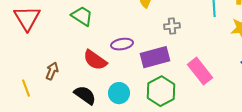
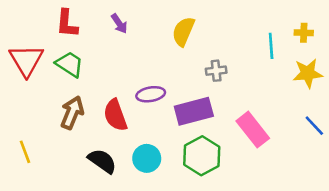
green trapezoid: (82, 16) -> (70, 64), moved
red semicircle: (95, 60) -> (115, 115), turned 35
brown arrow: (52, 71) -> (72, 113), moved, size x1.4

